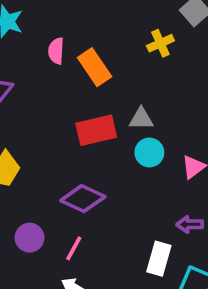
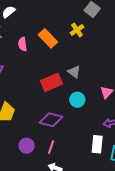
orange rectangle: (95, 67) -> (48, 38), moved
gray triangle: (141, 119) -> (74, 72), turned 48
cyan circle: (149, 152) -> (77, 100), moved

